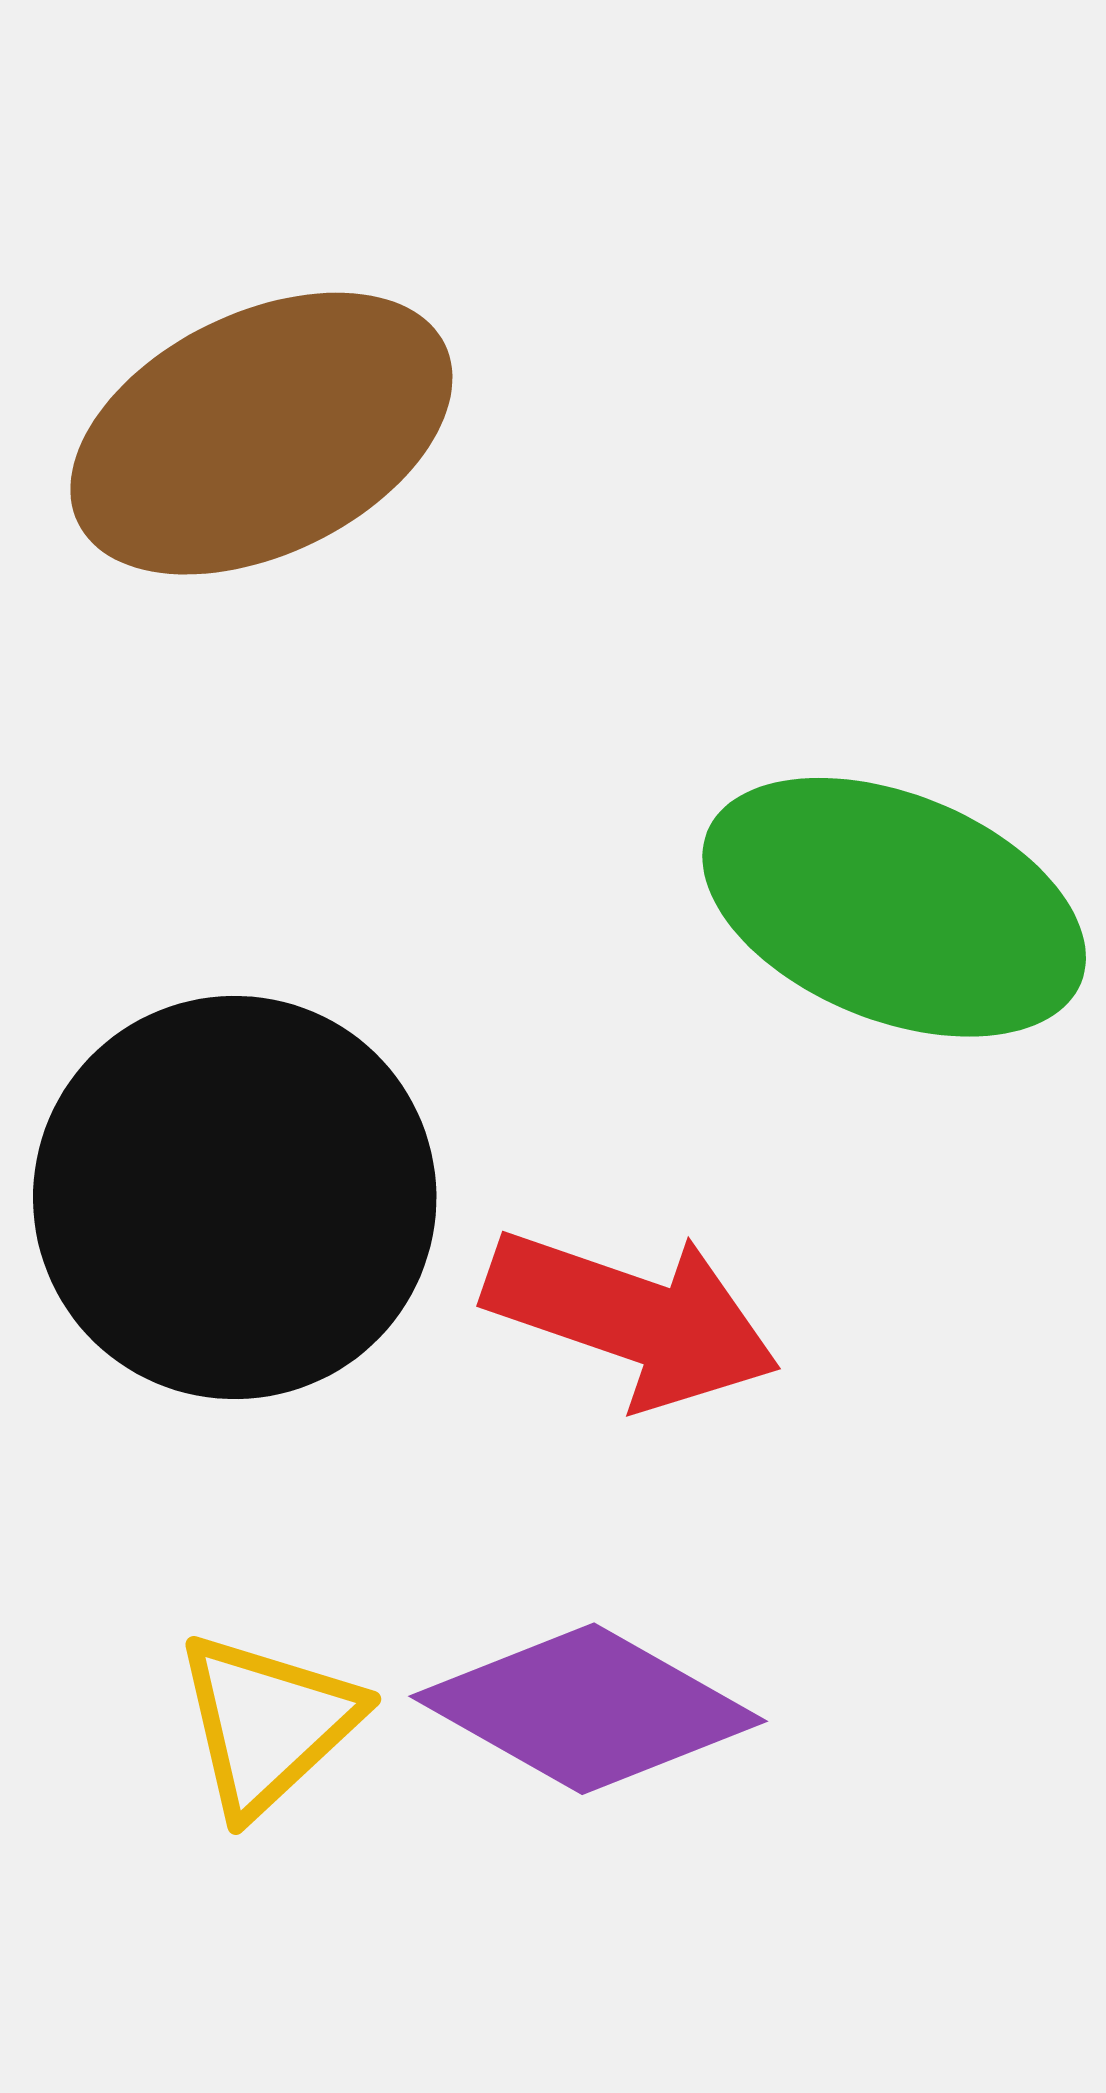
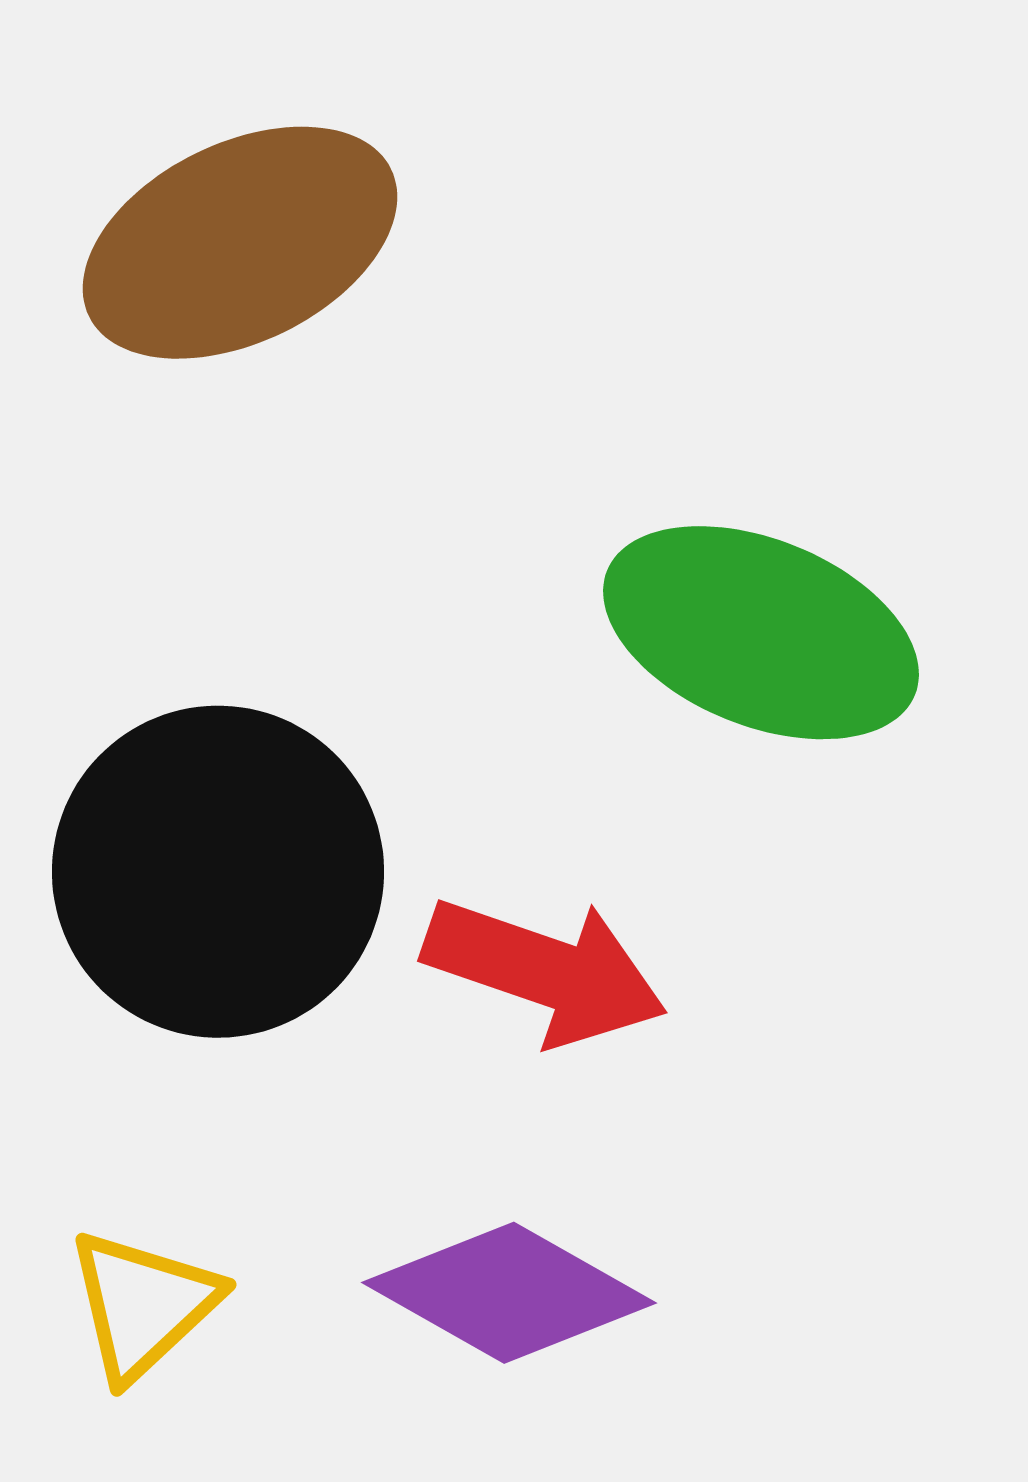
yellow triangle: (267, 1723) -> (143, 1305), moved

